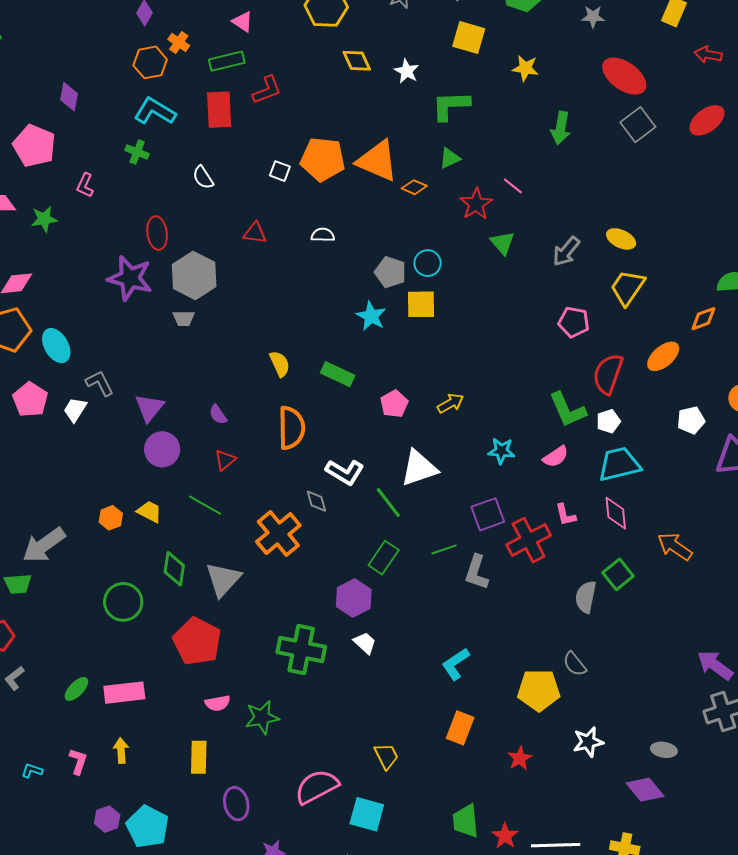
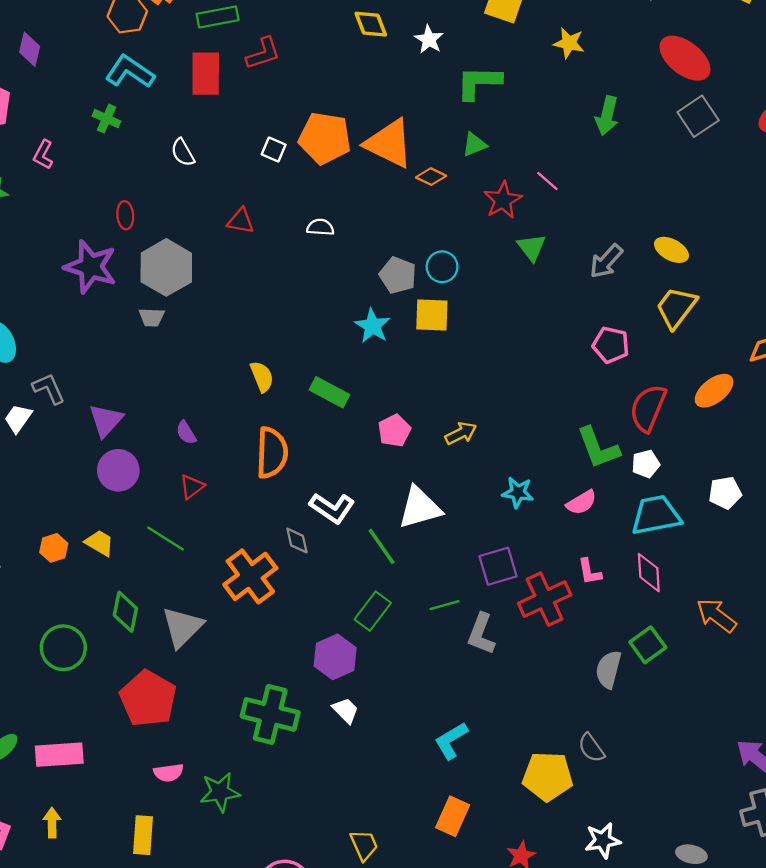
red ellipse: (157, 233) -> (125, 215), size x0.7
white pentagon: (691, 420) -> (725, 493), moved

